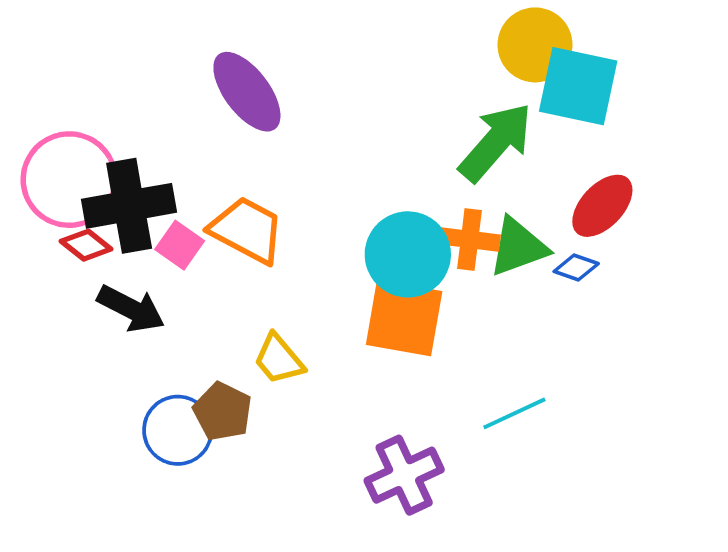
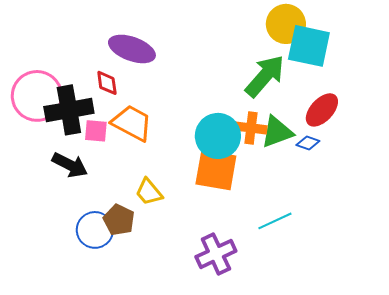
purple ellipse: (247, 92) -> (132, 49), turned -33
red diamond: (86, 245) -> (107, 83), moved, turned 44
pink square: (180, 245) -> (96, 131), turned -30

